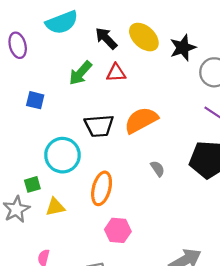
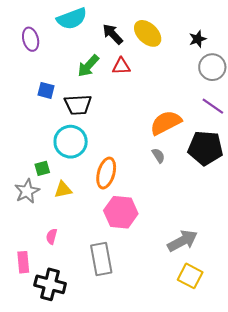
black star: (183, 48) -> (198, 39), moved, size x0.7
orange semicircle: (141, 120) -> (166, 123), moved
black trapezoid: (99, 126) -> (78, 105), moved
pink hexagon: (118, 230) -> (121, 212), size x1.4

